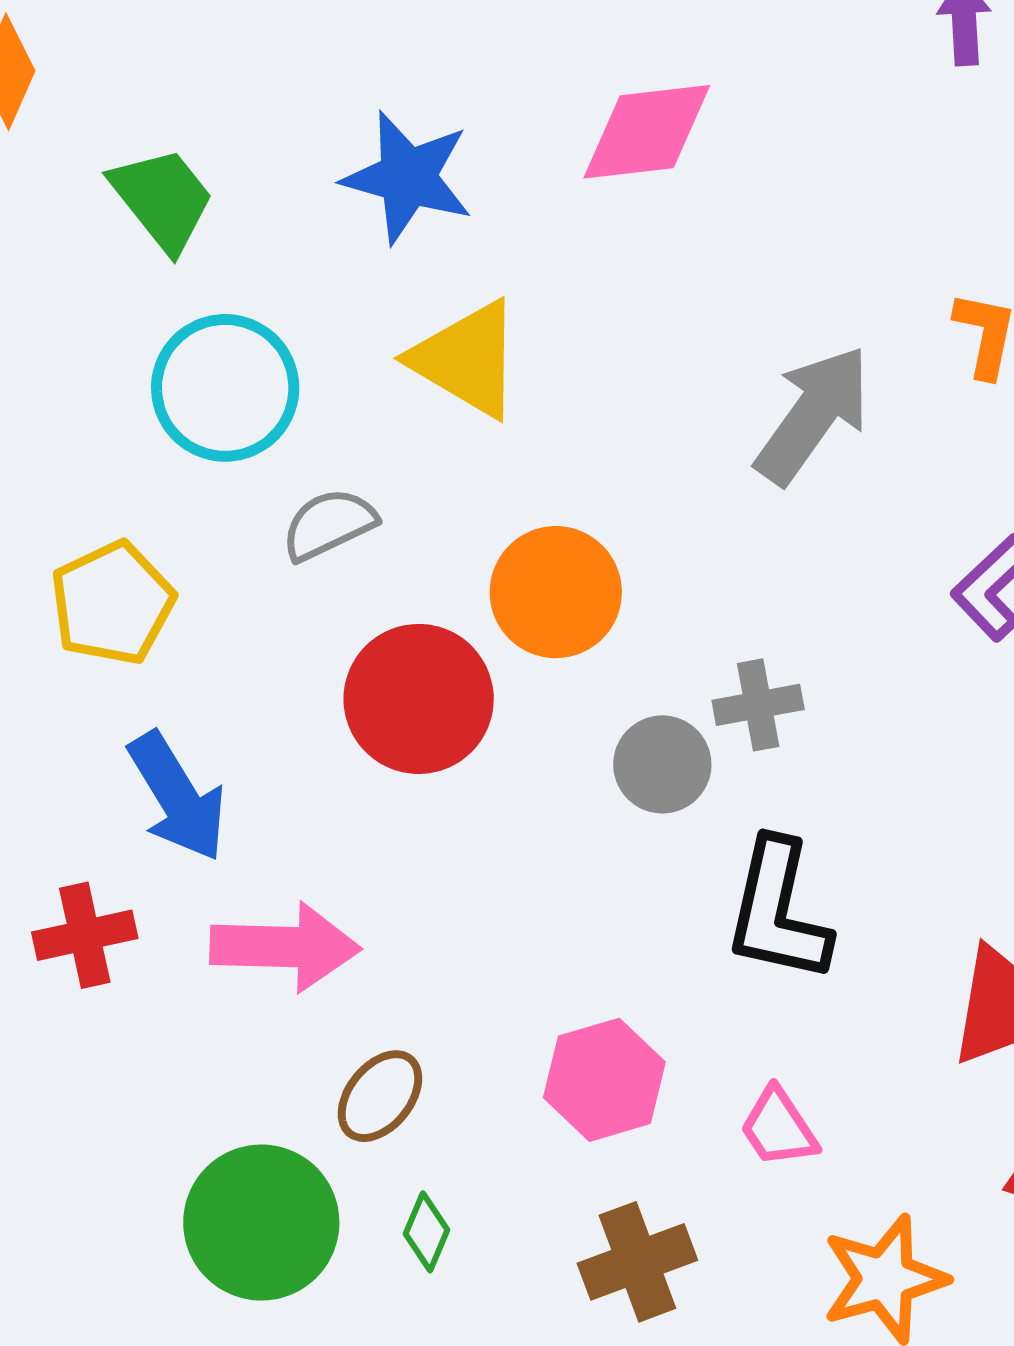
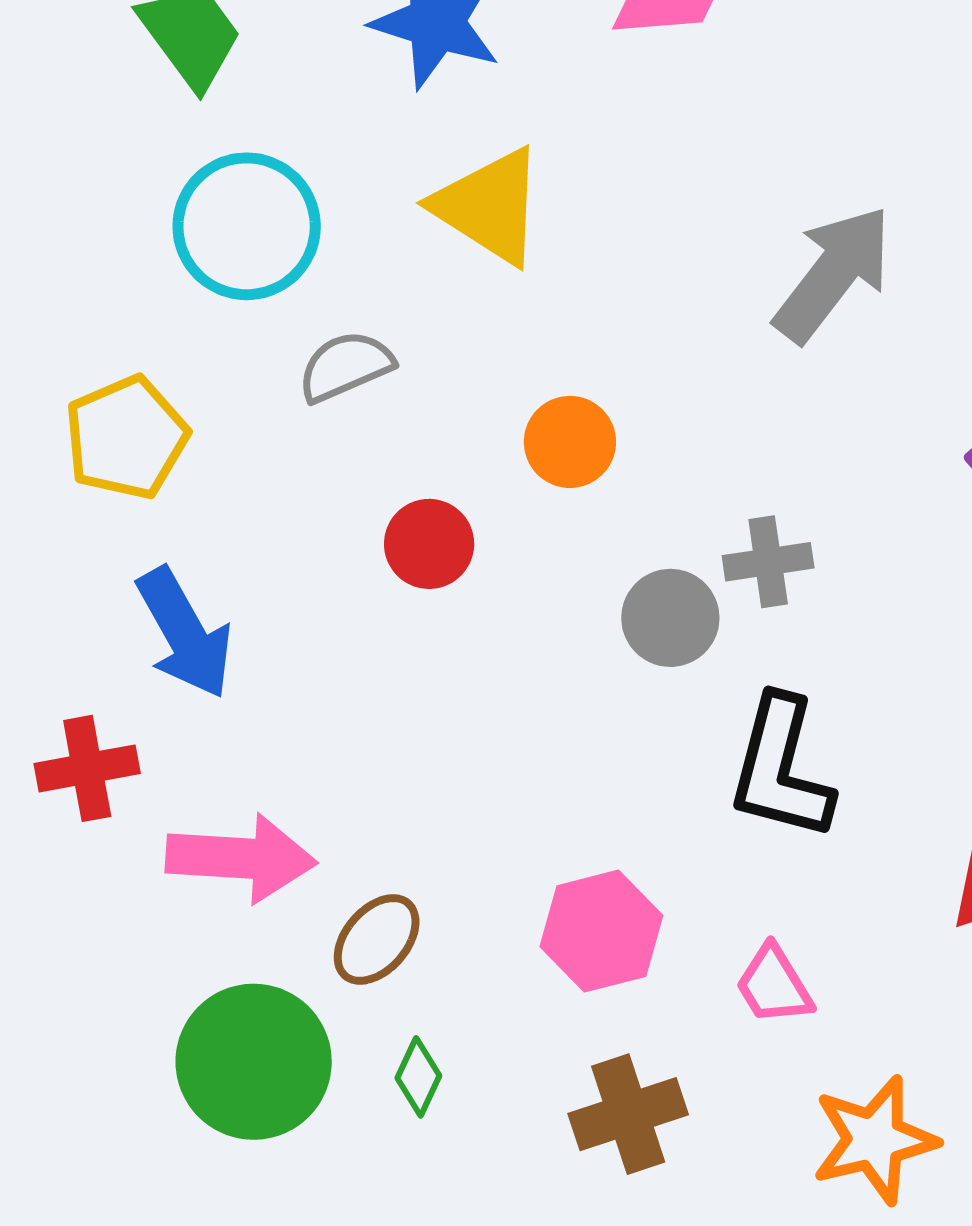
orange circle: (556, 592) -> (570, 442), size x0.7
red circle: (419, 699) -> (429, 544), size x0.6
pink arrow: (285, 947) -> (241, 858), moved

